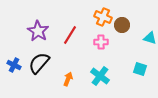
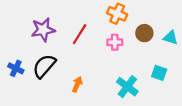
brown circle: (122, 25) -> (144, 33), moved
purple star: (38, 31) -> (43, 30), turned 30
cyan cross: (100, 76) -> (127, 87), moved

